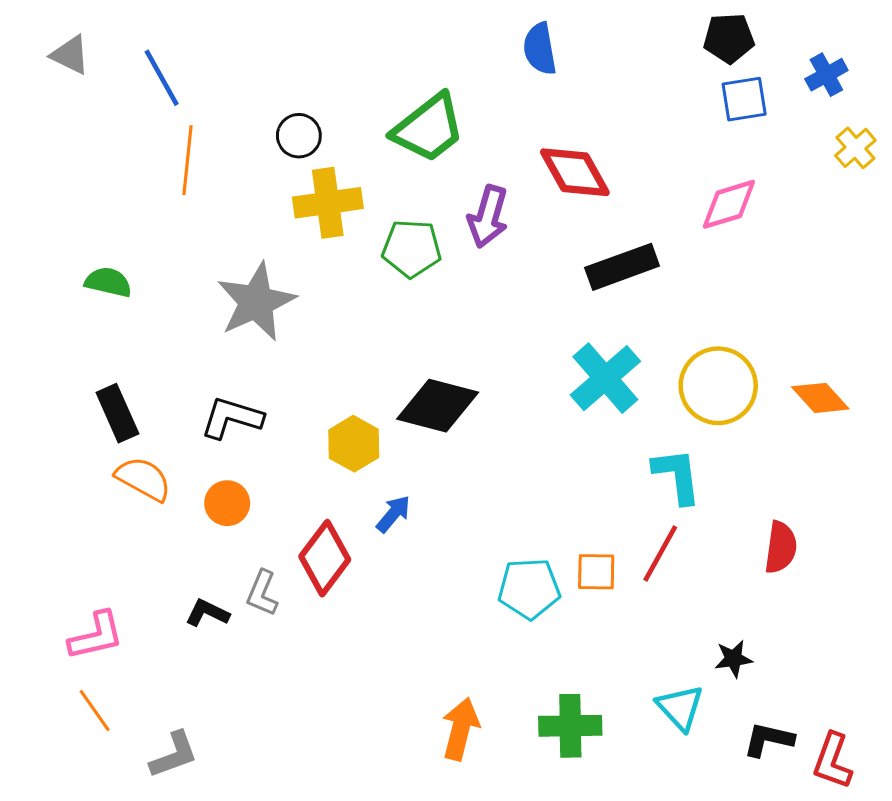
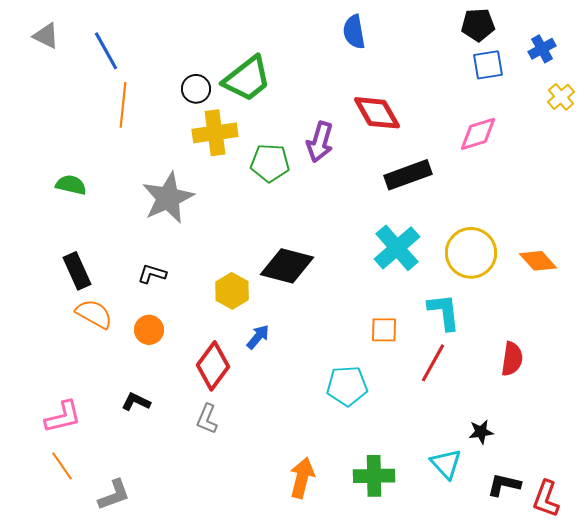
green trapezoid: (428, 128) -> (247, 79), moved
black L-shape: (232, 418) -> (152, 274), size x0.7
orange square: (596, 572) -> (384, 330), moved
gray L-shape: (262, 593) -> (207, 419), moved

